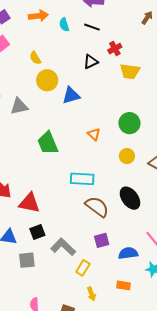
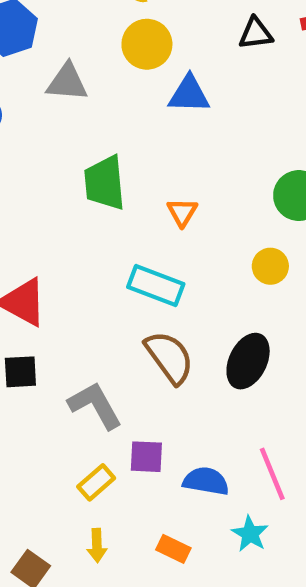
orange triangle: (94, 134) -> (182, 212), moved
black ellipse: (130, 198) -> (248, 361), turned 45
purple square: (102, 240) -> (146, 457), moved
gray L-shape: (63, 247) -> (95, 405), moved

